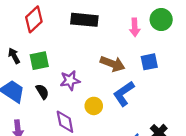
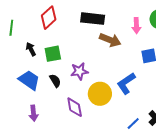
brown arrow: (113, 64) -> (110, 40), moved
yellow circle: (94, 106) -> (100, 94), size x1.5

